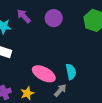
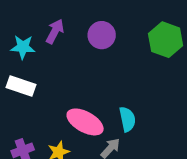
purple arrow: (24, 16) -> (55, 31), turned 70

